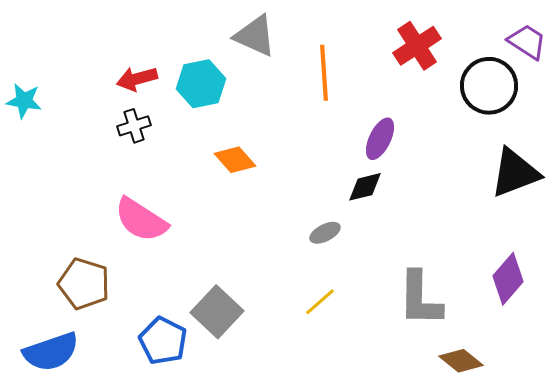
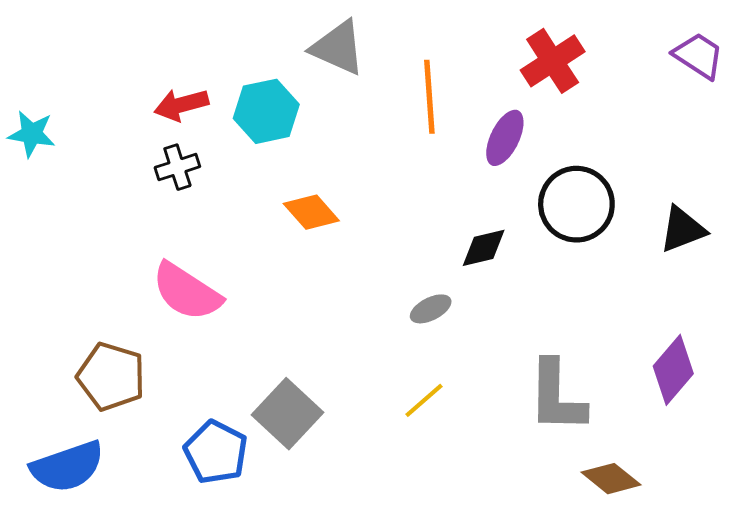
black circle: (489, 86) -> (576, 204), moved
purple ellipse: (380, 139) -> (505, 138), moved
black triangle: (515, 173) -> (683, 229), size x0.7

